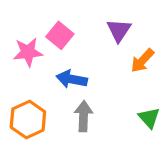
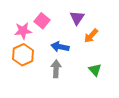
blue arrow: (72, 79) -> (60, 47), moved
orange hexagon: (28, 119) -> (23, 55), moved

